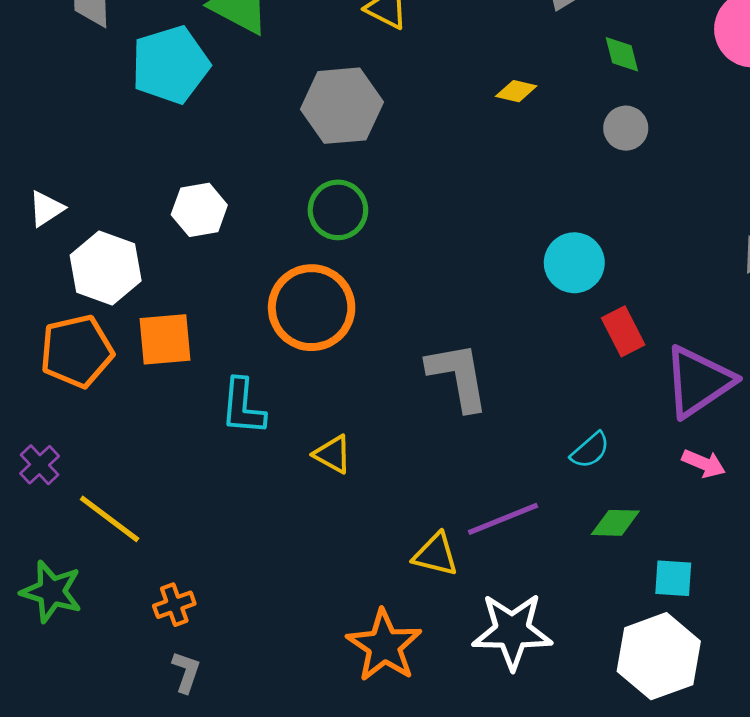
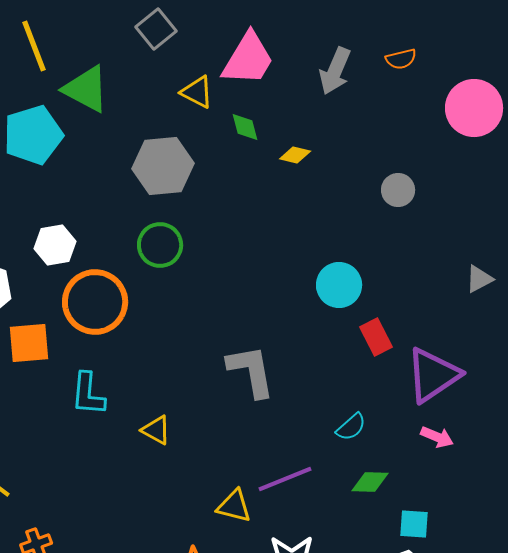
green diamond: (622, 54) -> (245, 127), moved
gray circle: (626, 128) -> (398, 190), moved
orange circle: (312, 308) -> (95, 302), moved

